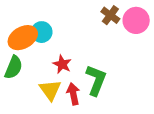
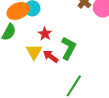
red arrow: (73, 94) -> (51, 56), turned -49

